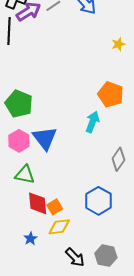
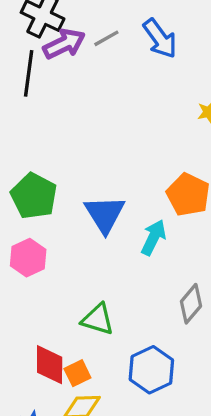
blue triangle: (45, 138) -> (105, 214), moved
green triangle: (25, 175) -> (98, 319), moved

